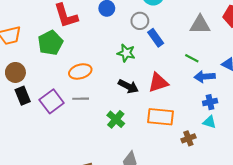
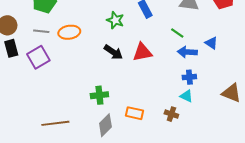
gray line: (81, 99) -> (41, 31), moved
orange rectangle: (161, 117) -> (134, 113), moved, size x0.7
green cross: (116, 119) -> (99, 95), moved, turned 36
brown cross: (188, 138) -> (171, 114), moved, turned 32

